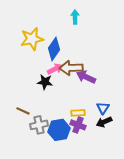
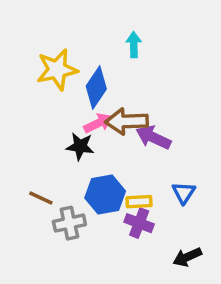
cyan arrow: (75, 17) -> (134, 45), moved
black arrow: (104, 122) -> (187, 257), moved
blue hexagon: (59, 130) -> (105, 195), moved

